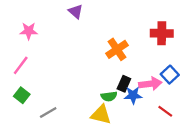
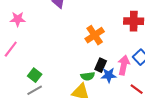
pink arrow: (150, 84) -> (124, 65), turned -72
green square: (22, 95) -> (35, 75), moved

